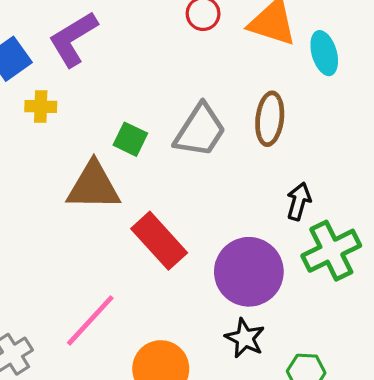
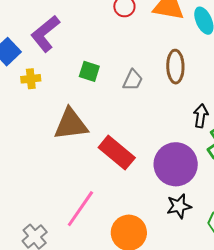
gray trapezoid: (200, 131) -> (133, 80), size x0.6
green square: (130, 139) -> (89, 71), moved
black star: (245, 338) -> (179, 206), turned -30

